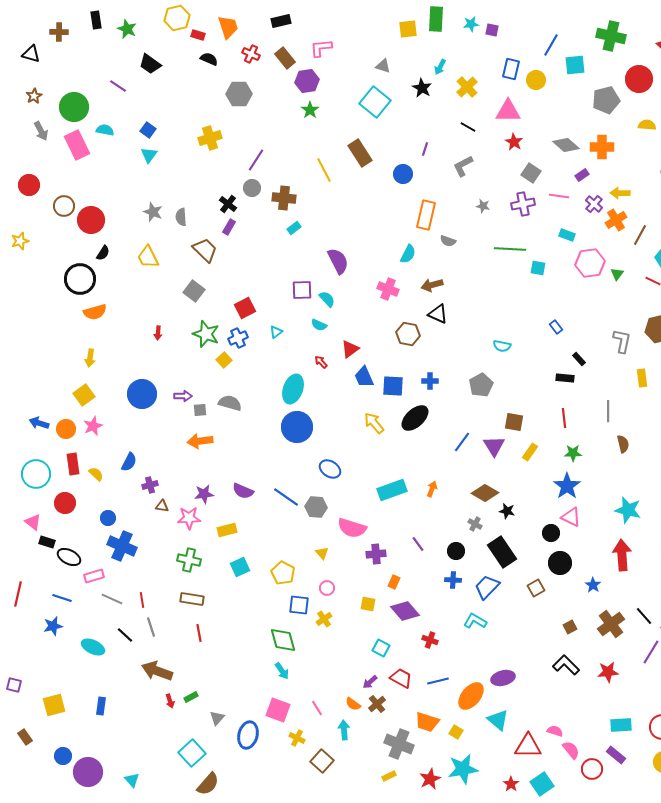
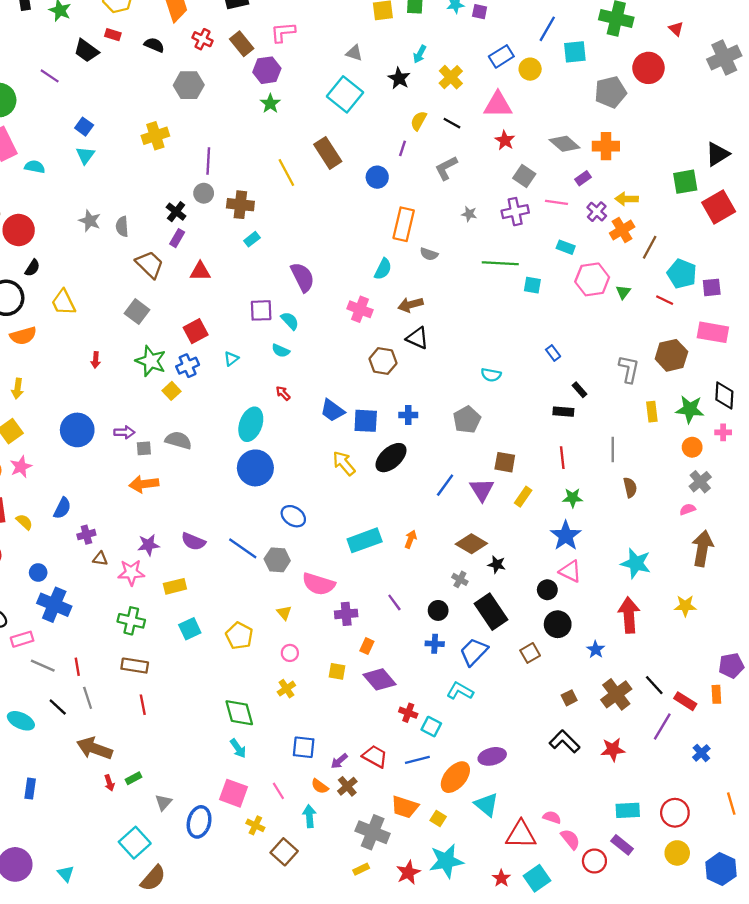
red rectangle: (198, 35) -> (113, 35), moved
blue rectangle: (511, 69) -> (501, 56), turned 45
yellow semicircle: (647, 125) -> (419, 121), moved, turned -66
cyan semicircle: (105, 130) -> (35, 167), moved
purple line: (256, 160) -> (208, 161), turned -30
yellow trapezoid: (148, 257) -> (63, 302), moved
red triangle: (350, 349) -> (200, 271), moved, turned 36
blue trapezoid: (364, 377) -> (332, 410), turned -30
blue square: (299, 605) -> (304, 747), moved
cyan square: (381, 648) -> (431, 727), moved

